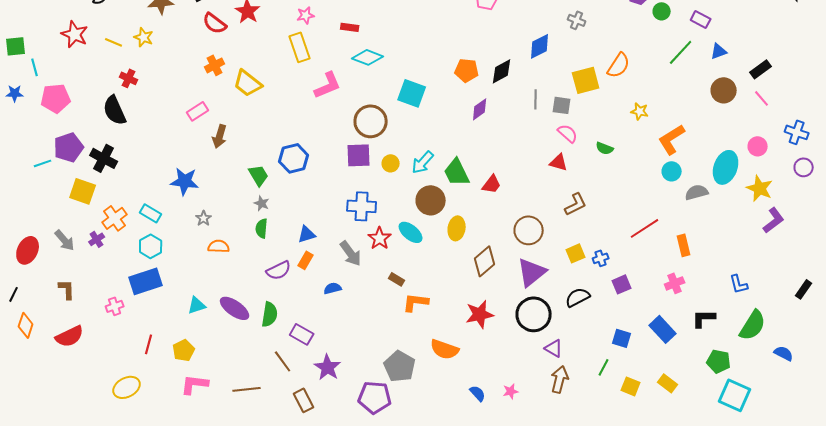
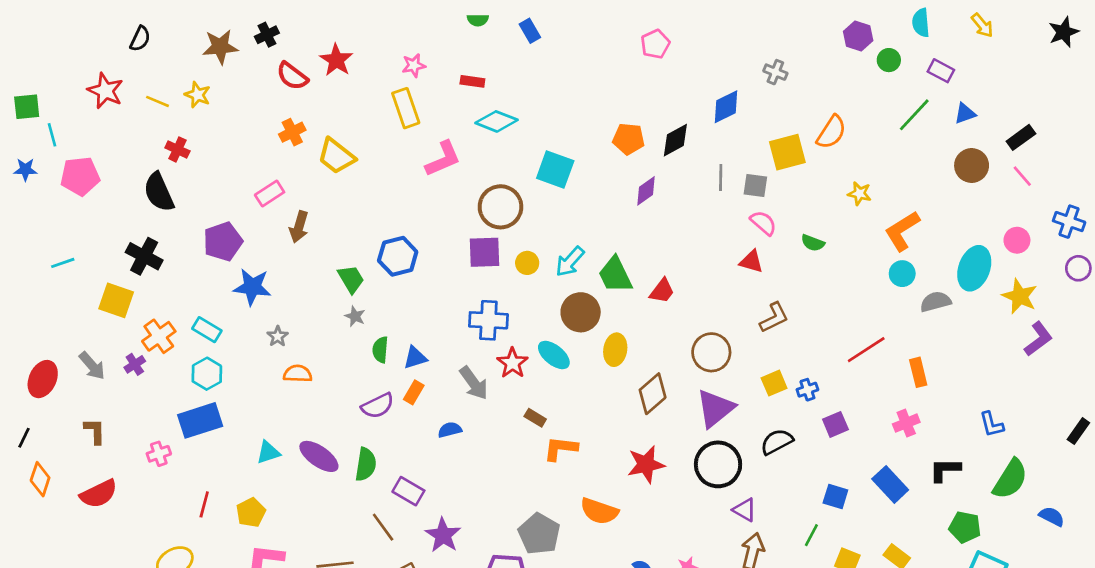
purple pentagon: (69, 147) -> (223, 242), moved
green semicircle: (262, 228) -> (380, 350), moved

